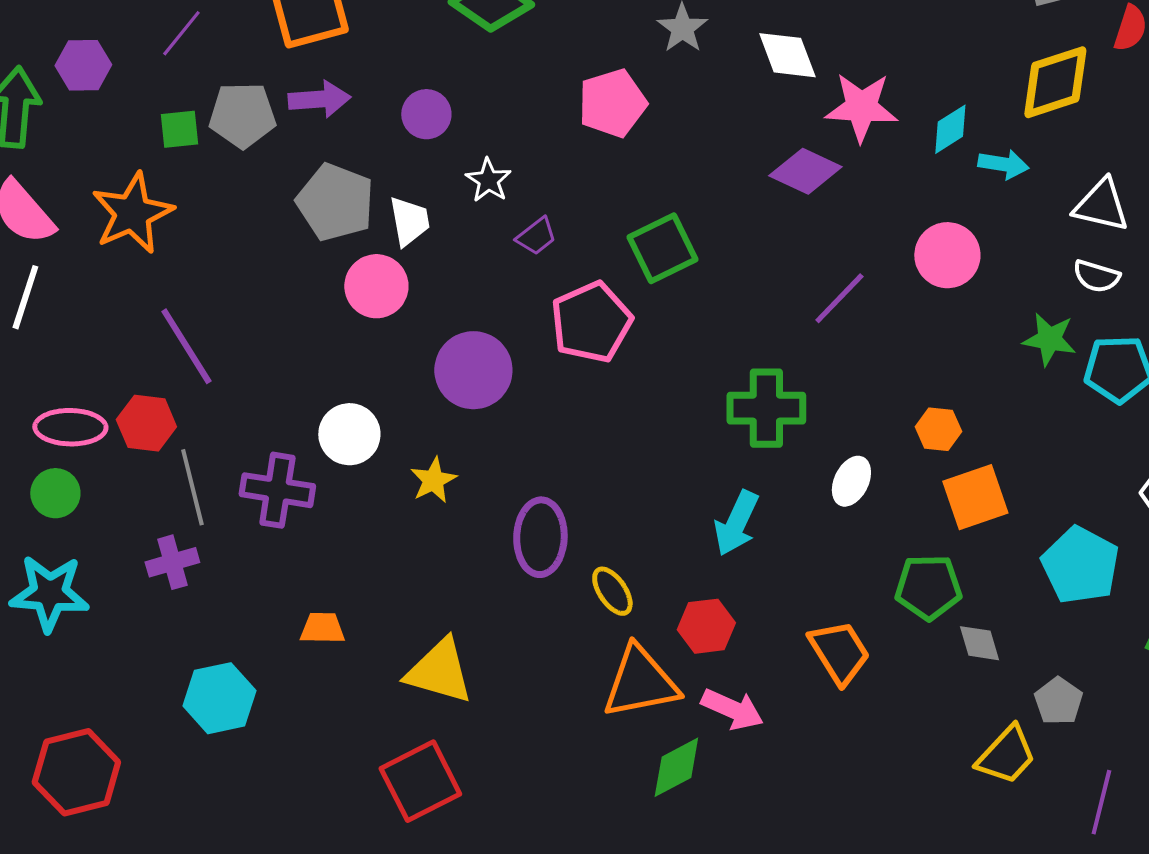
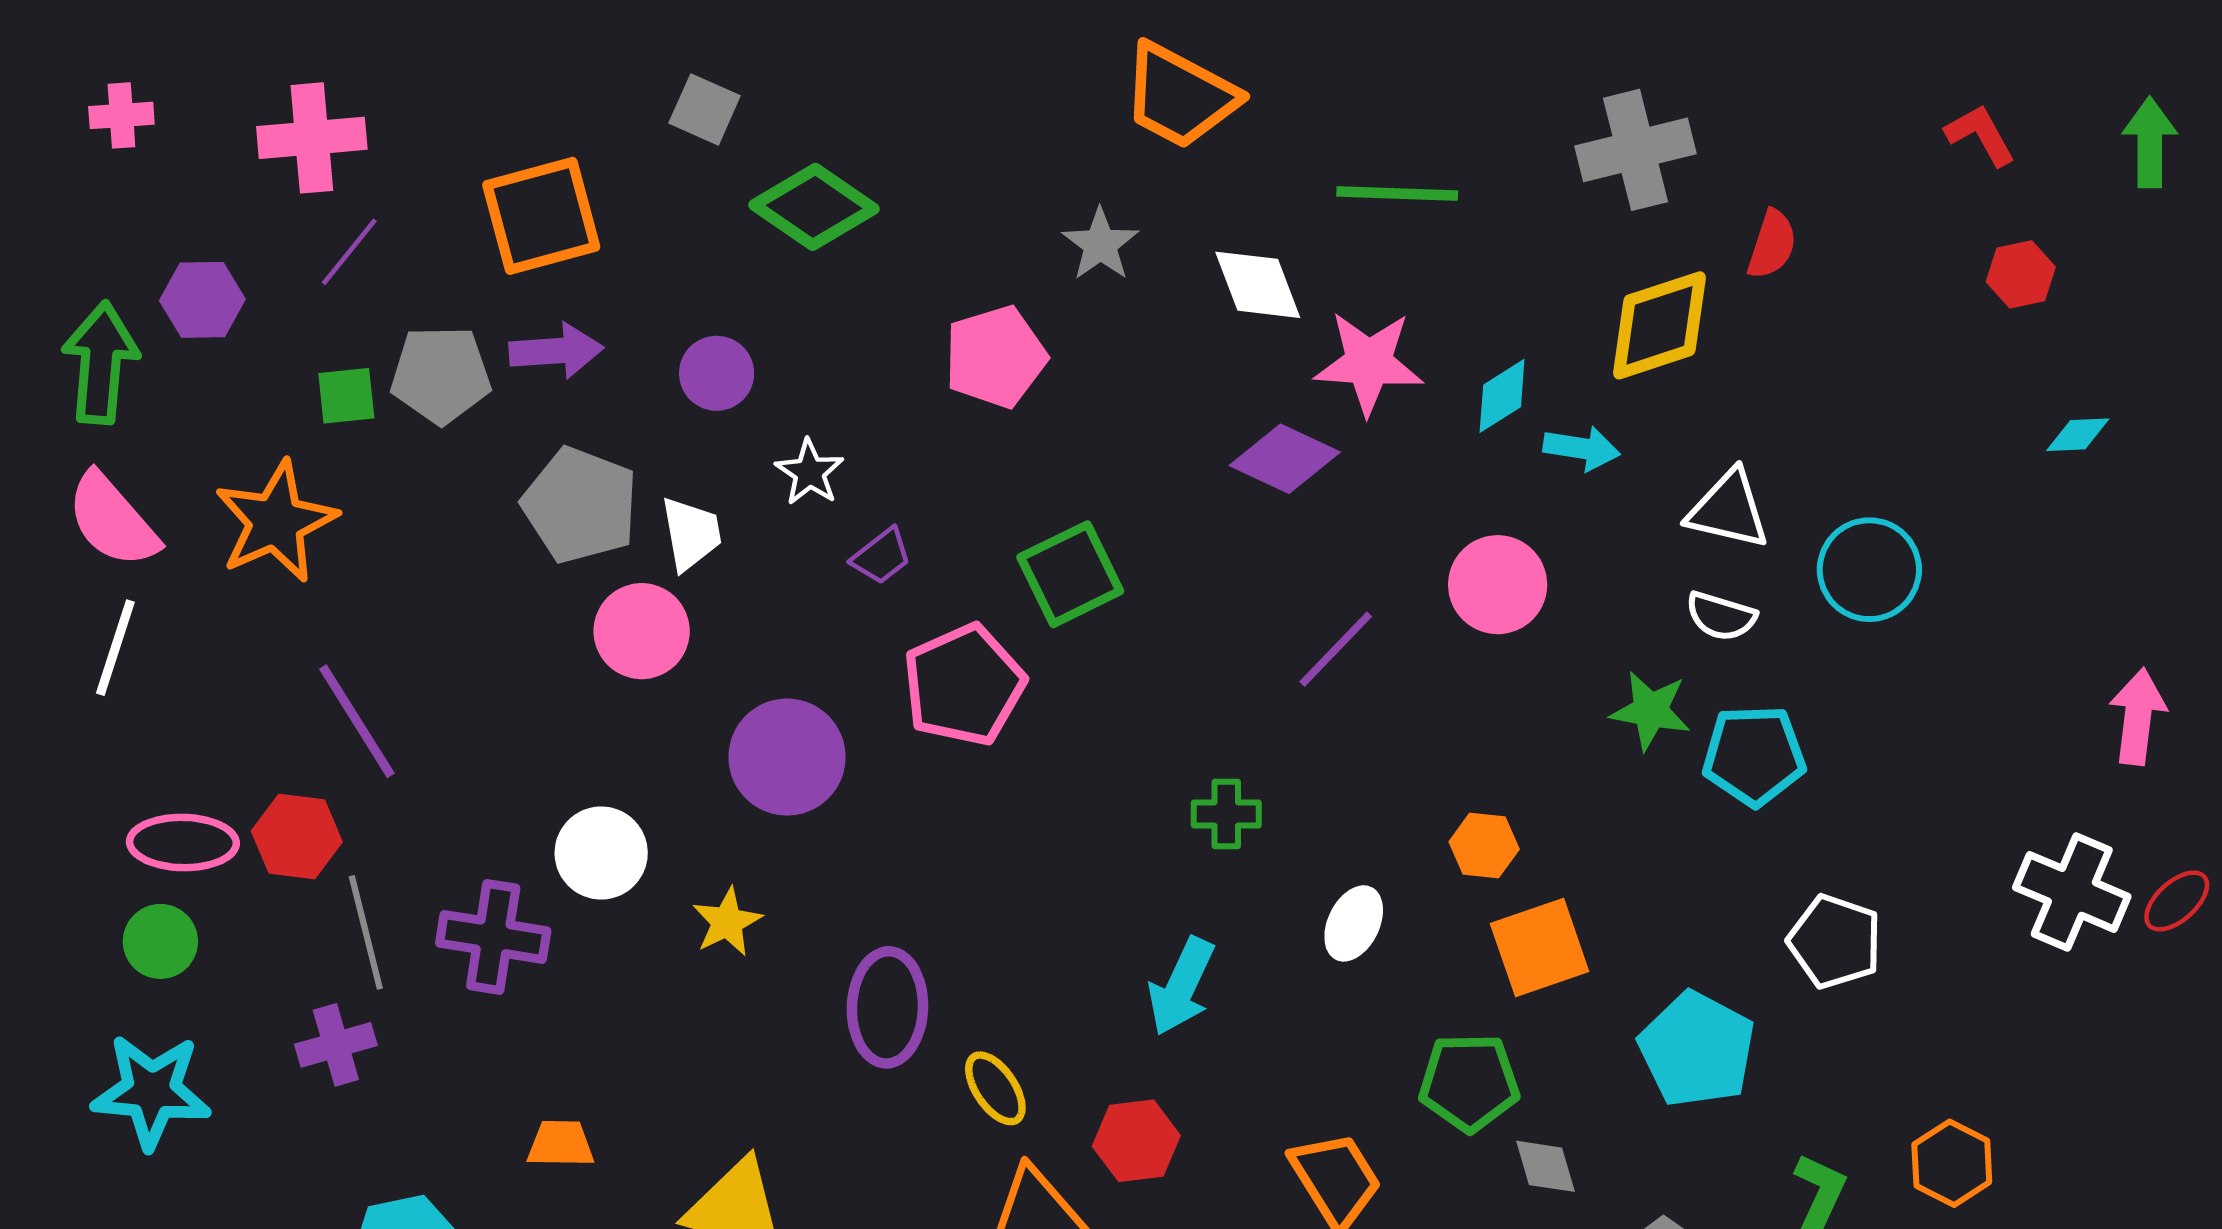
green cross: (766, 408) -> (1226, 814), size x0.6

